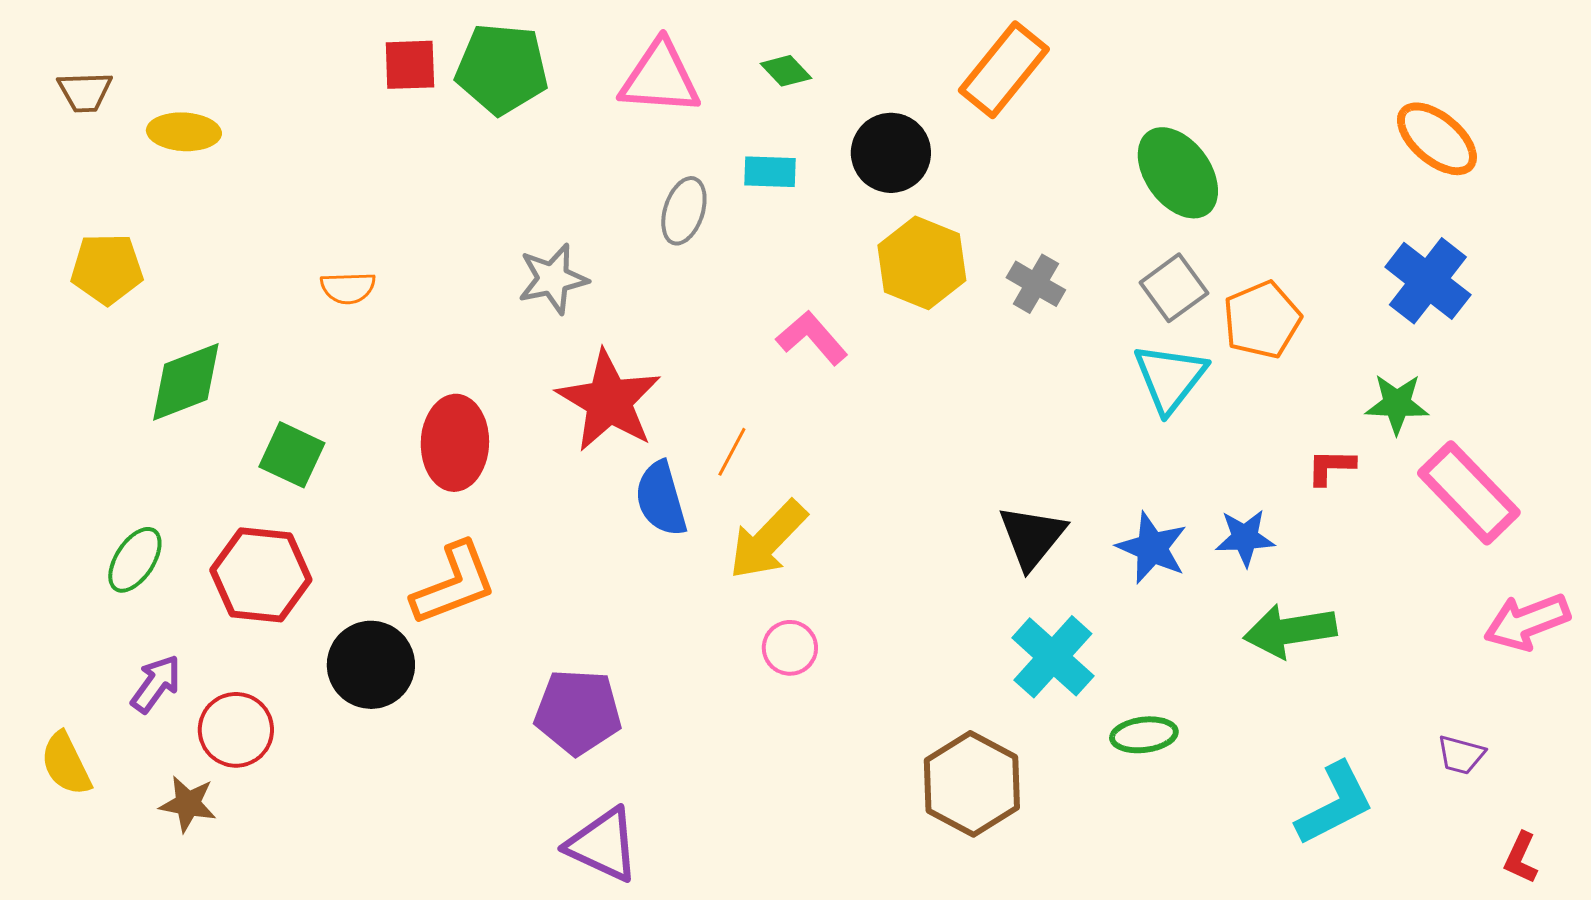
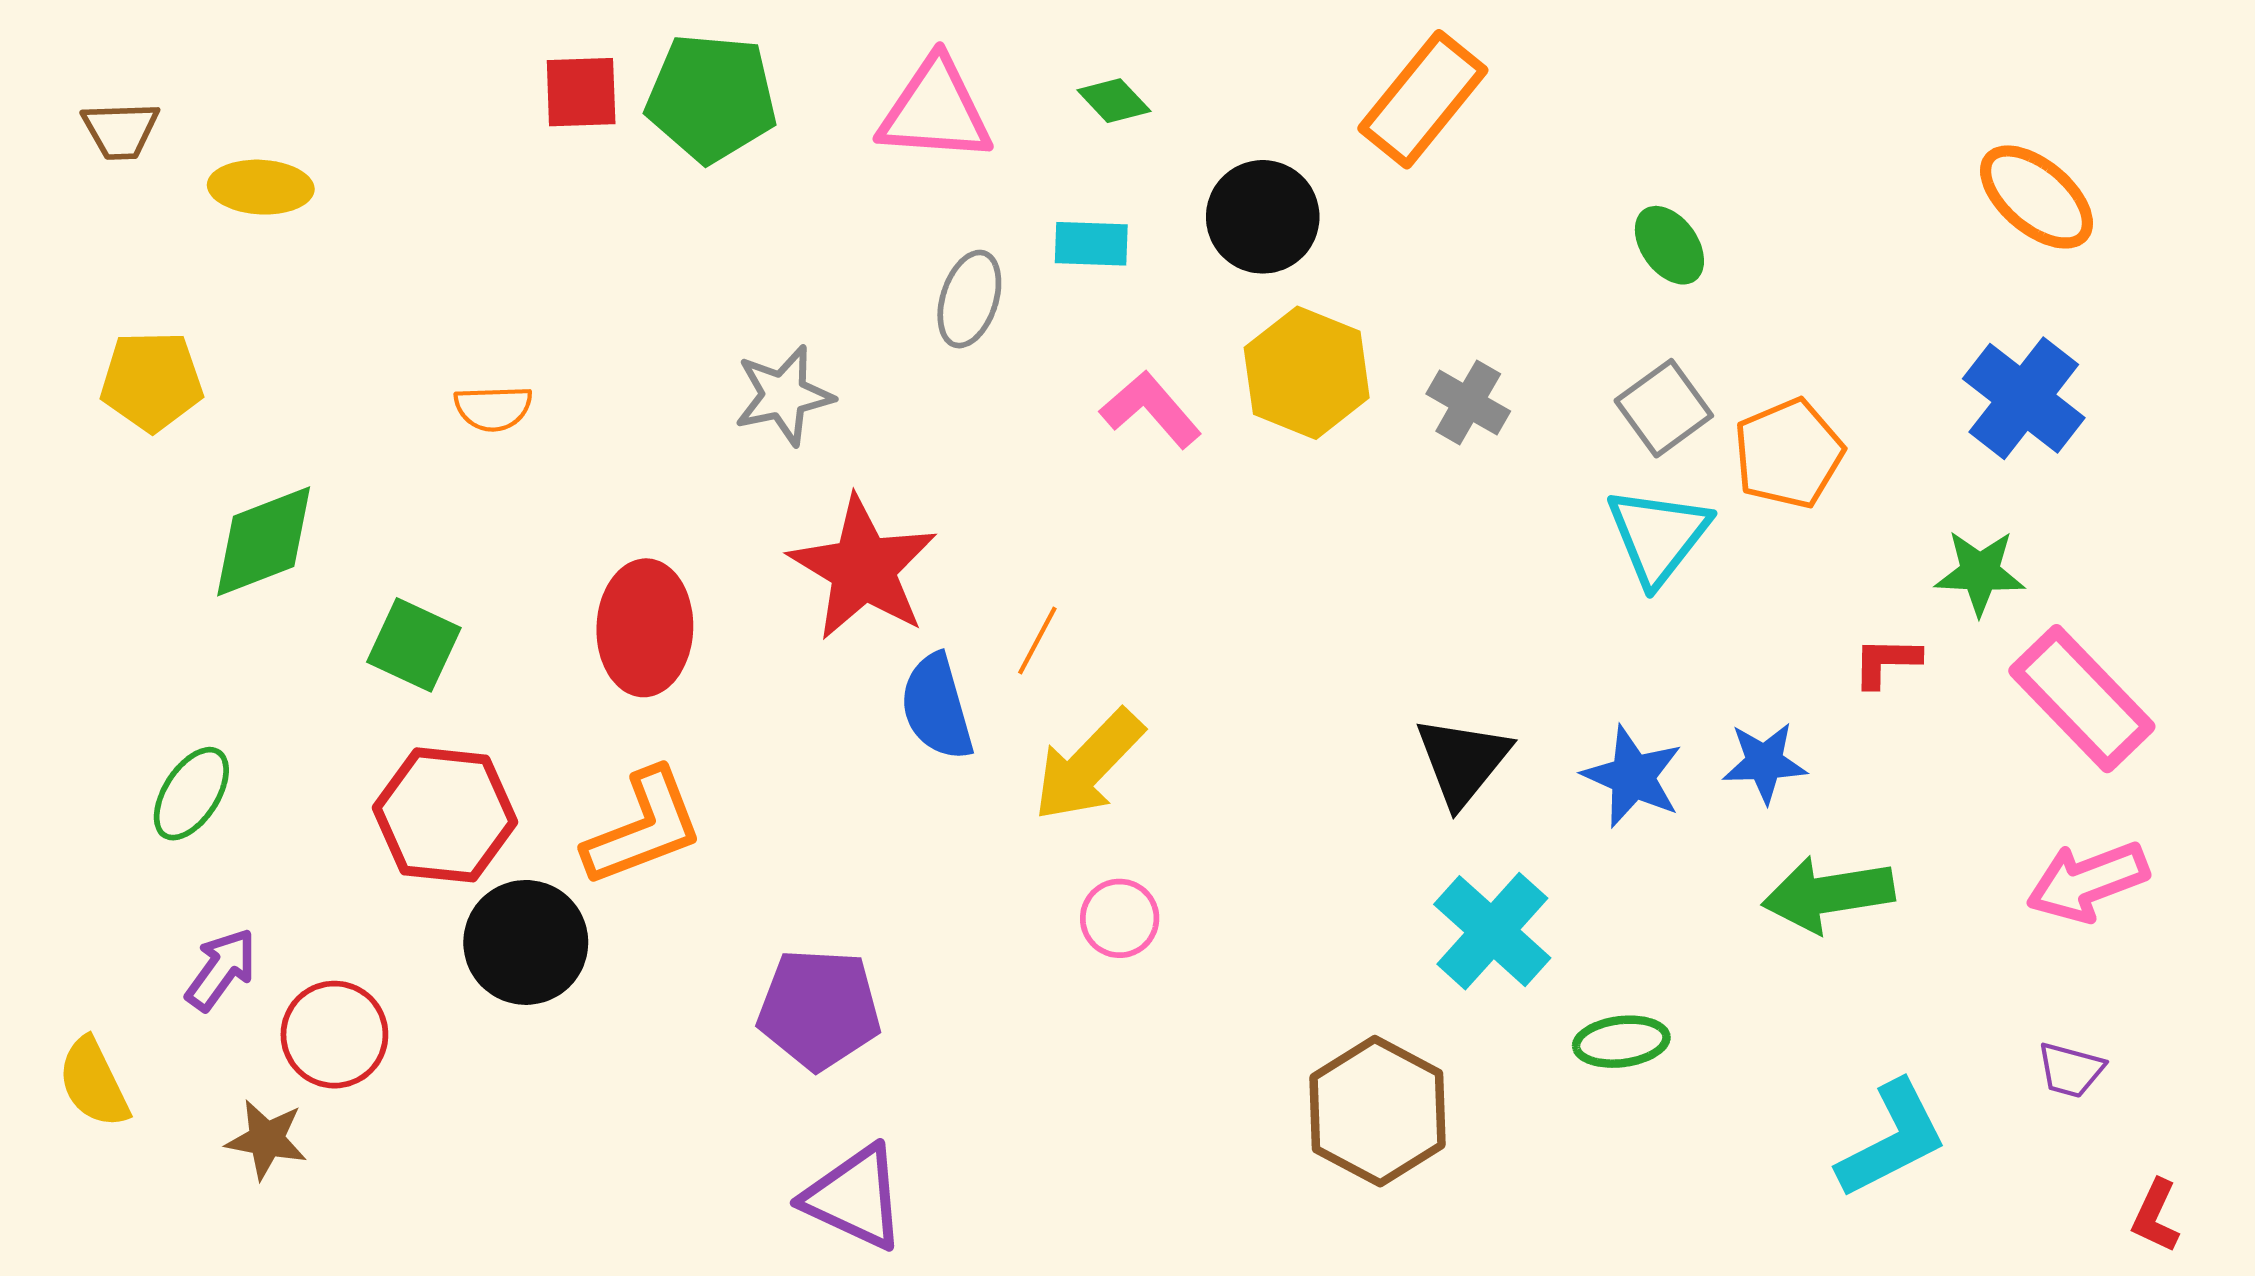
green ellipse: (1178, 173) -> (1669, 245), size x0.6
pink L-shape: (812, 338) -> (1151, 410), moved
red hexagon: (261, 575) -> (445, 815), moved
pink arrow: (1527, 622) -> (2088, 882), moved

